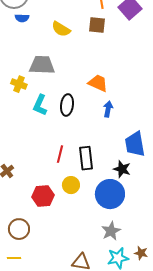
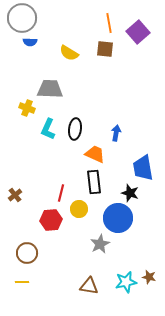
orange trapezoid: (98, 83) -> (95, 154), moved
red line: (60, 154) -> (61, 193), moved
gray star: (111, 231) -> (100, 244), moved

